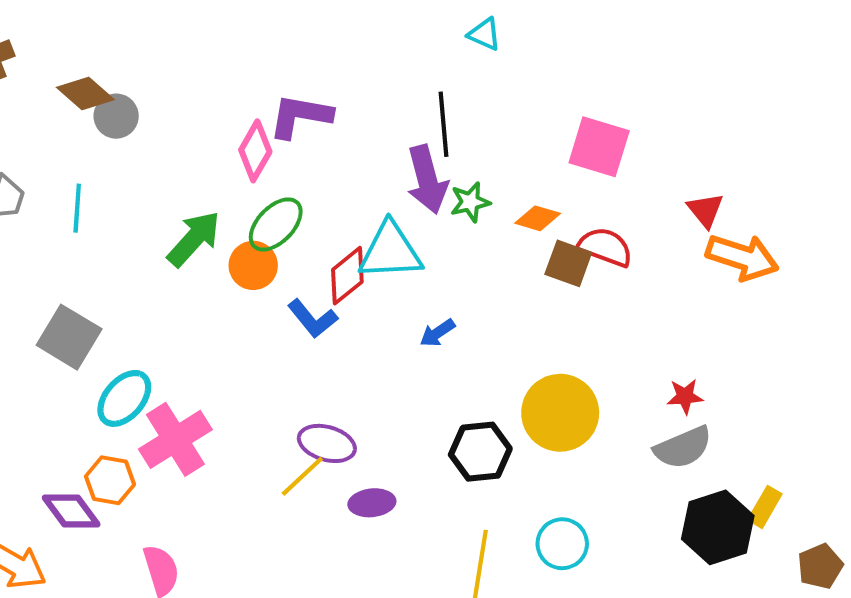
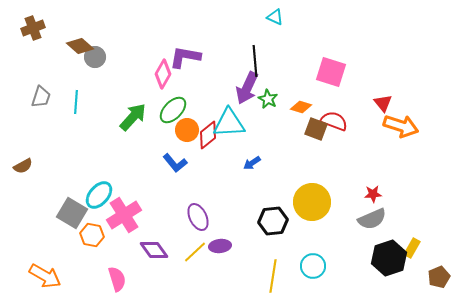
purple arrow: (427, 179) -> (247, 88), turned 40
green star: (470, 202) -> (268, 99), turned -30
orange circle: (253, 265) -> (187, 130), moved
blue L-shape: (313, 319) -> (175, 163), moved
gray square: (69, 337) -> (72, 213), moved
purple ellipse: (327, 443) -> (198, 217), turned 48
yellow line: (302, 476) -> (195, 252), moved
purple diamond: (71, 511) -> (154, 250), moved

